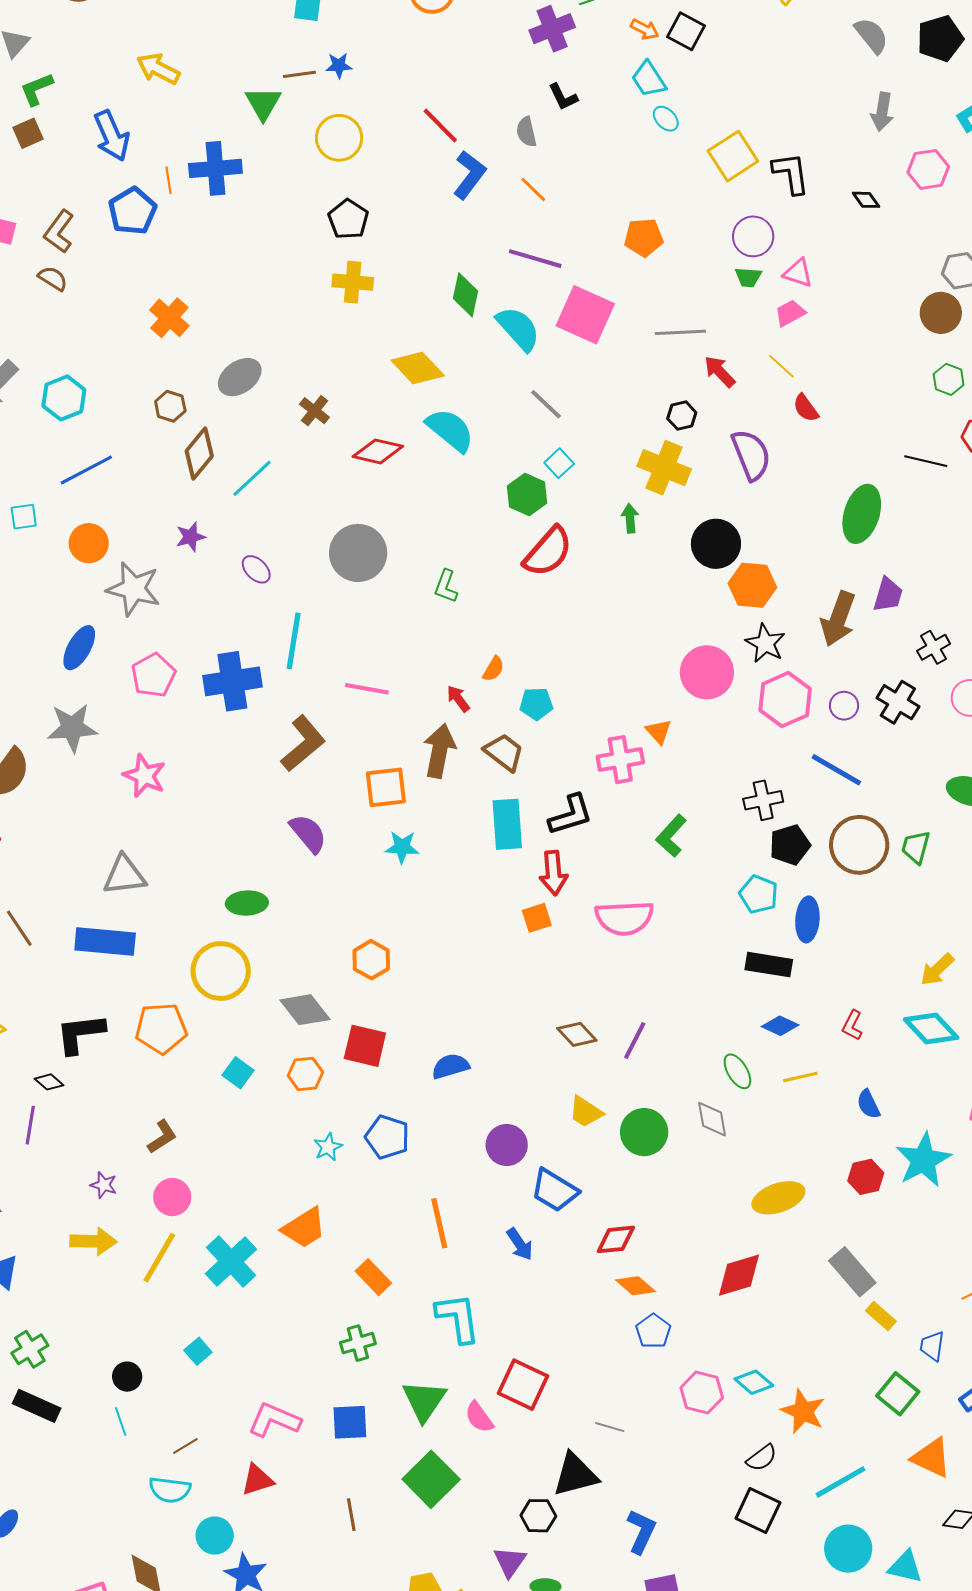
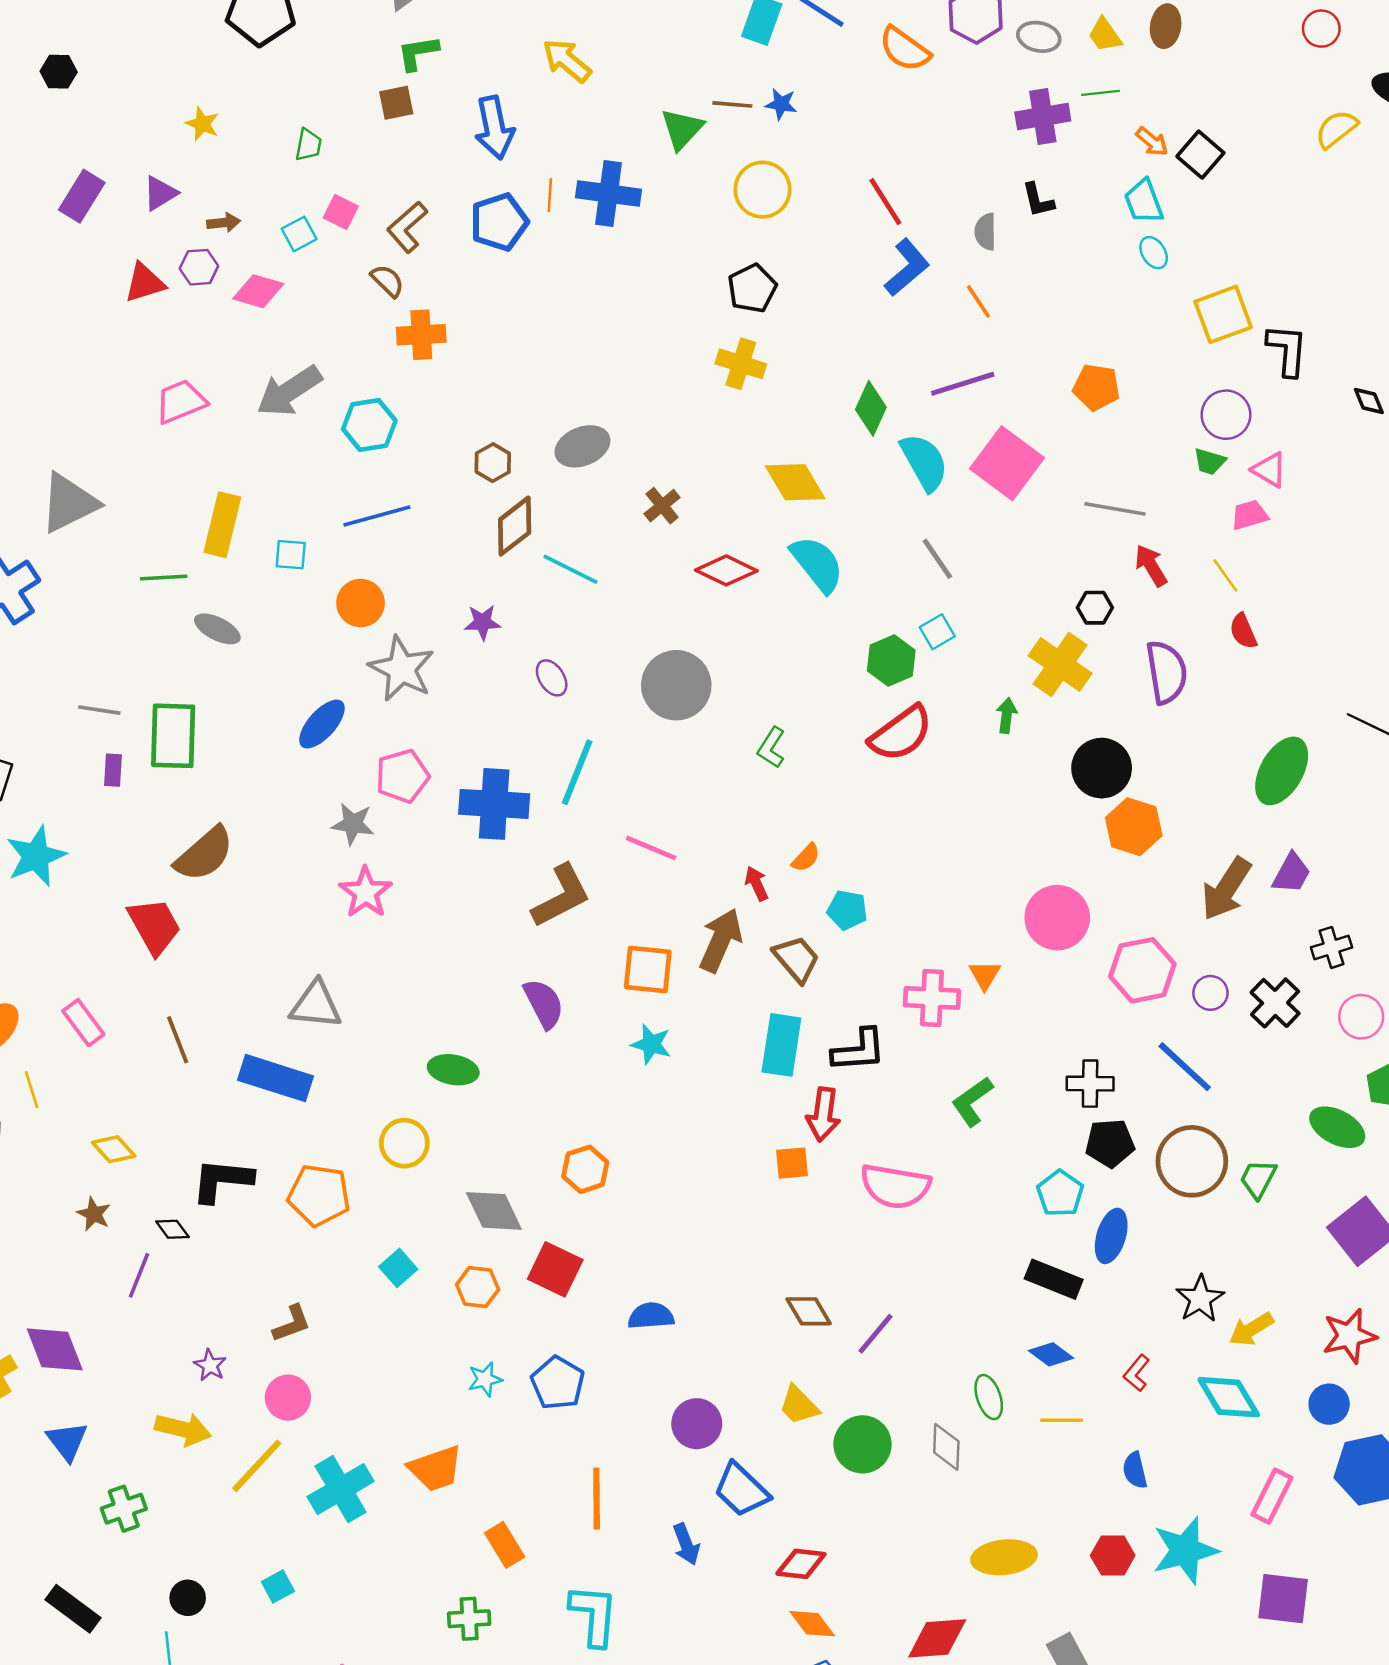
purple line: (535, 259) -> (963, 384), turned -46
orange cross: (169, 318) -> (421, 335), moved, turned 33
cyan line: (252, 478) -> (570, 569), turned 57
black star: (765, 643) -> (1200, 1299), moved
gray star: (72, 728) -> (353, 824), moved, size x0.7
yellow circle: (221, 971) -> (404, 1143), size x0.7
green cross: (30, 1349) -> (124, 1509), moved

